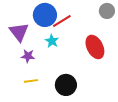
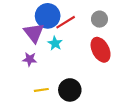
gray circle: (107, 11) -> (99, 19), moved
purple triangle: (19, 32) -> (34, 33), moved
yellow line: (31, 81) -> (41, 90), moved

